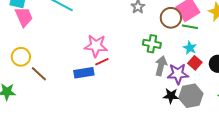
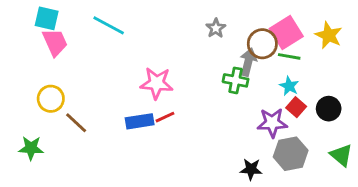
red line: (102, 62) -> (165, 117), moved
gray arrow: (161, 66) -> (248, 62), moved
black star: (171, 96) -> (251, 169), moved

